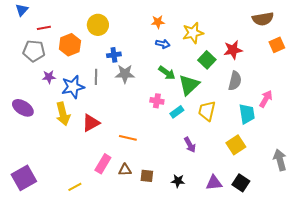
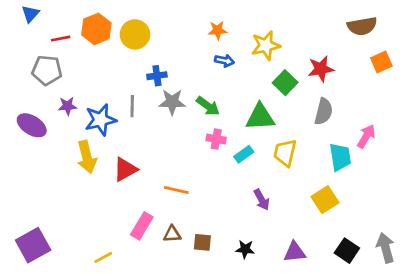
orange hexagon: (70, 45) -> (96, 29), moved
green arrow: (167, 73) -> (208, 106), moved
green triangle: (189, 85) -> (260, 117), turned 40
purple ellipse: (23, 108) -> (32, 125), moved
gray arrow: (280, 160) -> (386, 248), moved
black square: (241, 183) -> (347, 251), moved

